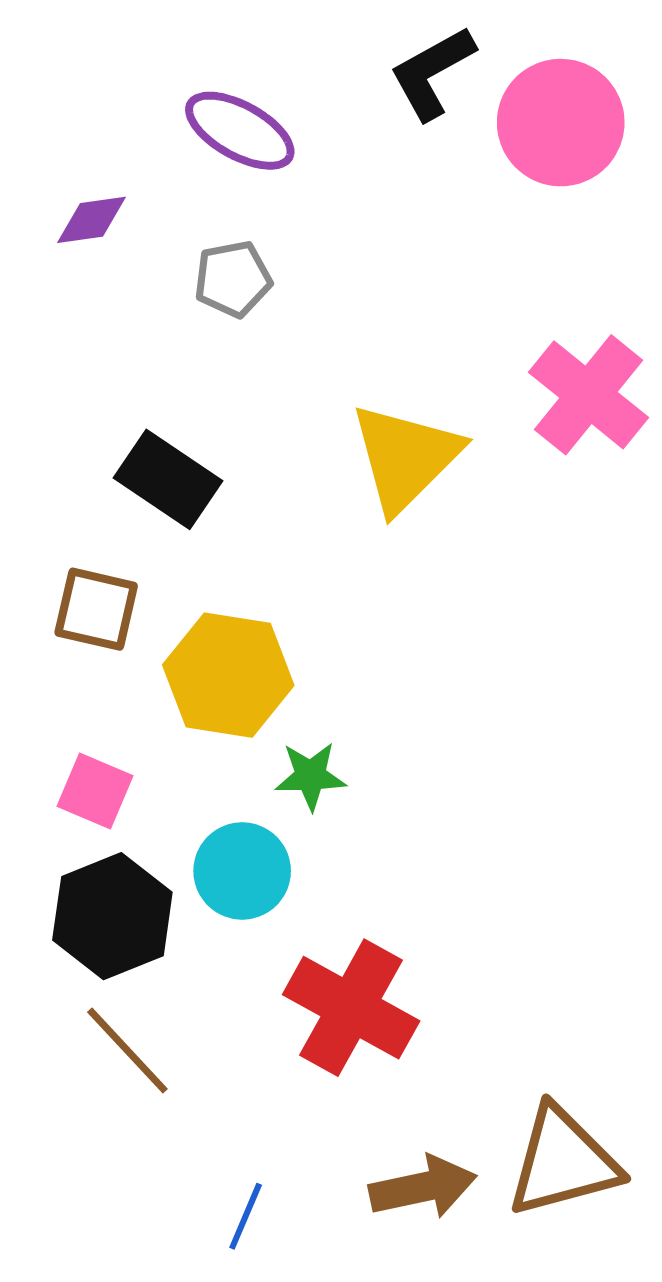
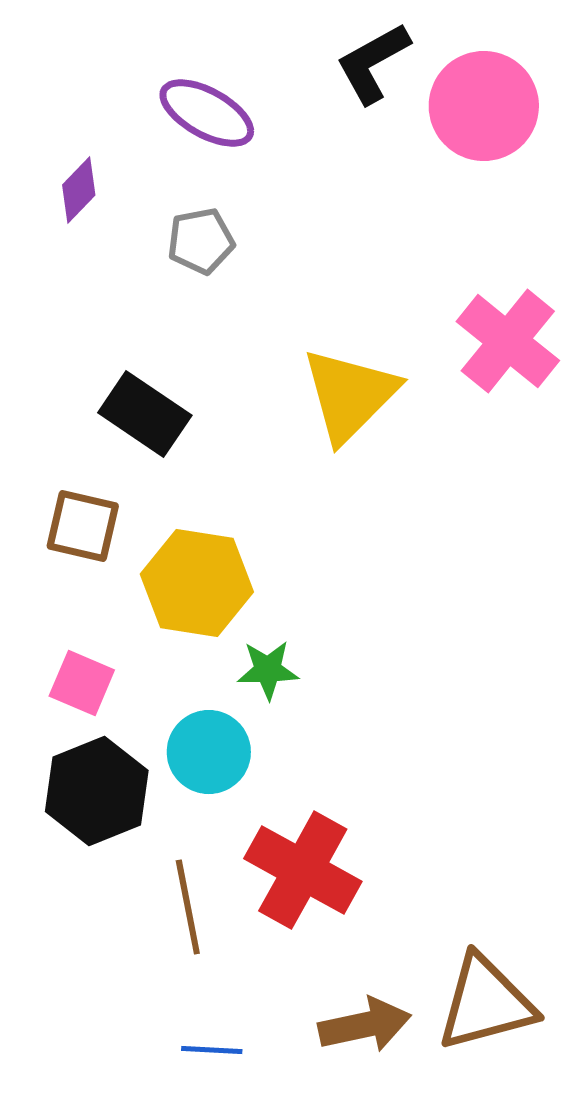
purple diamond: (92, 220) -> (79, 190), turned -38
brown line: (127, 1051) -> (188, 907), moved, turned 32
blue line: (246, 1216) -> (212, 1050), turned 70

